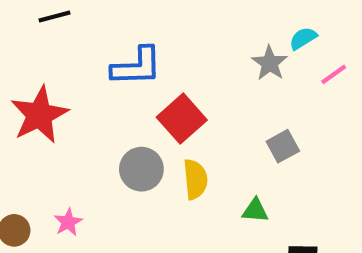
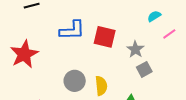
gray star: (270, 63) -> (135, 49), moved
red square: (182, 119) -> (105, 37), moved, turned -35

